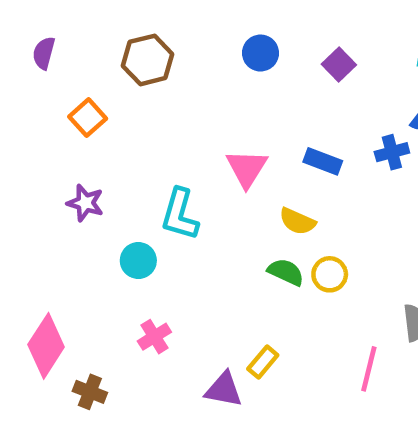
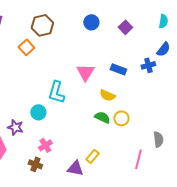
orange square: (88, 118) -> (26, 47), moved
purple star: (85, 203) -> (15, 127), moved
brown cross: (90, 392) -> (35, 164), moved

